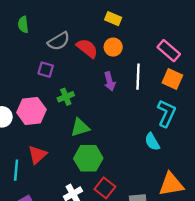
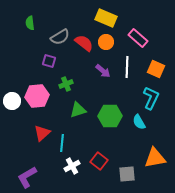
yellow rectangle: (113, 19) -> (106, 18), size x1.5
pink rectangle: (169, 51) -> (138, 38), moved
purple arrow: (110, 81) -> (103, 71), turned -35
green hexagon: (88, 158) -> (110, 116), moved
cyan line: (16, 170) -> (62, 143), moved

